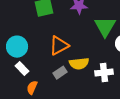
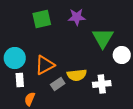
orange triangle: (59, 46) -> (45, 65), moved
white rectangle: (22, 69) -> (20, 80), turned 40

